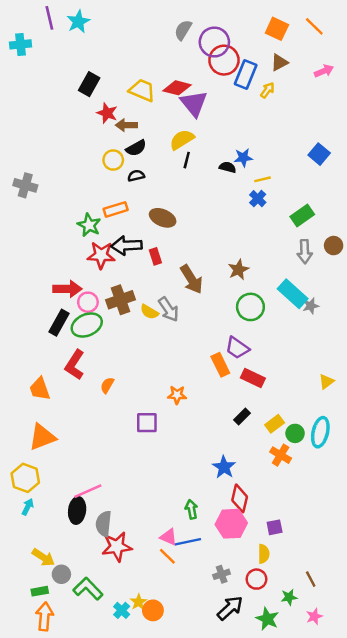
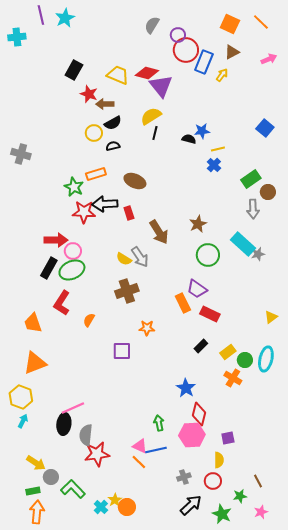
purple circle: (214, 42) -> (178, 35), size x0.6
brown circle: (334, 246) -> (268, 192), moved
brown cross: (120, 300) -> (127, 291), moved

